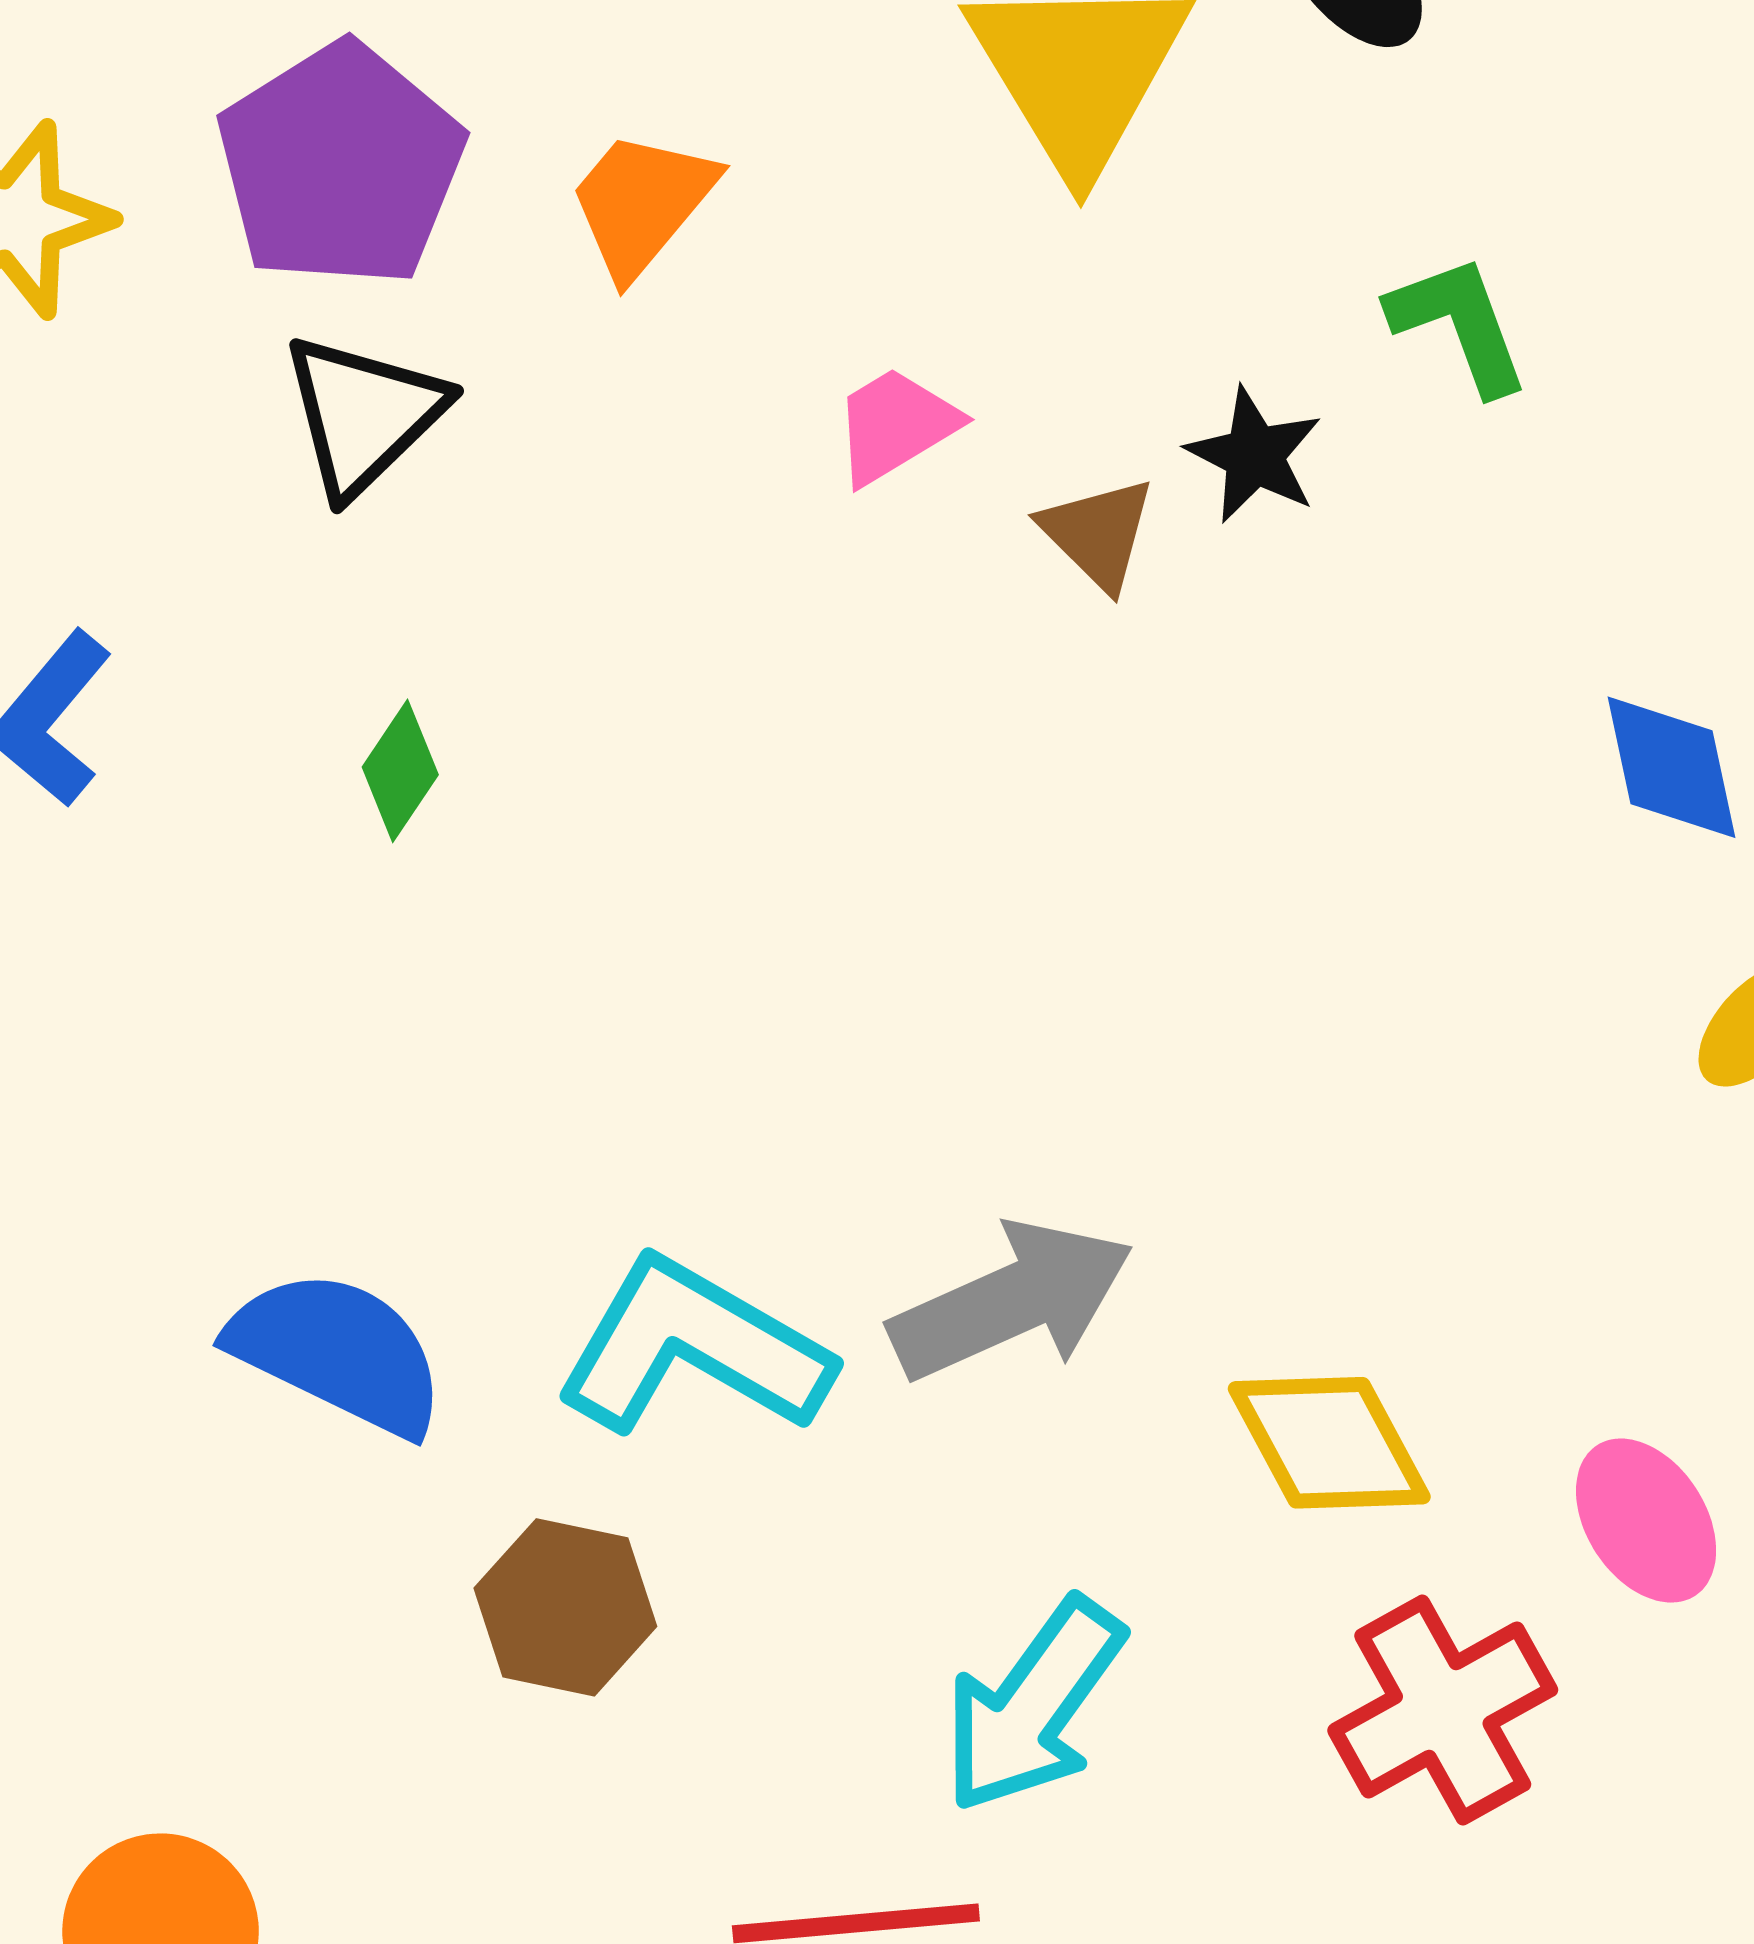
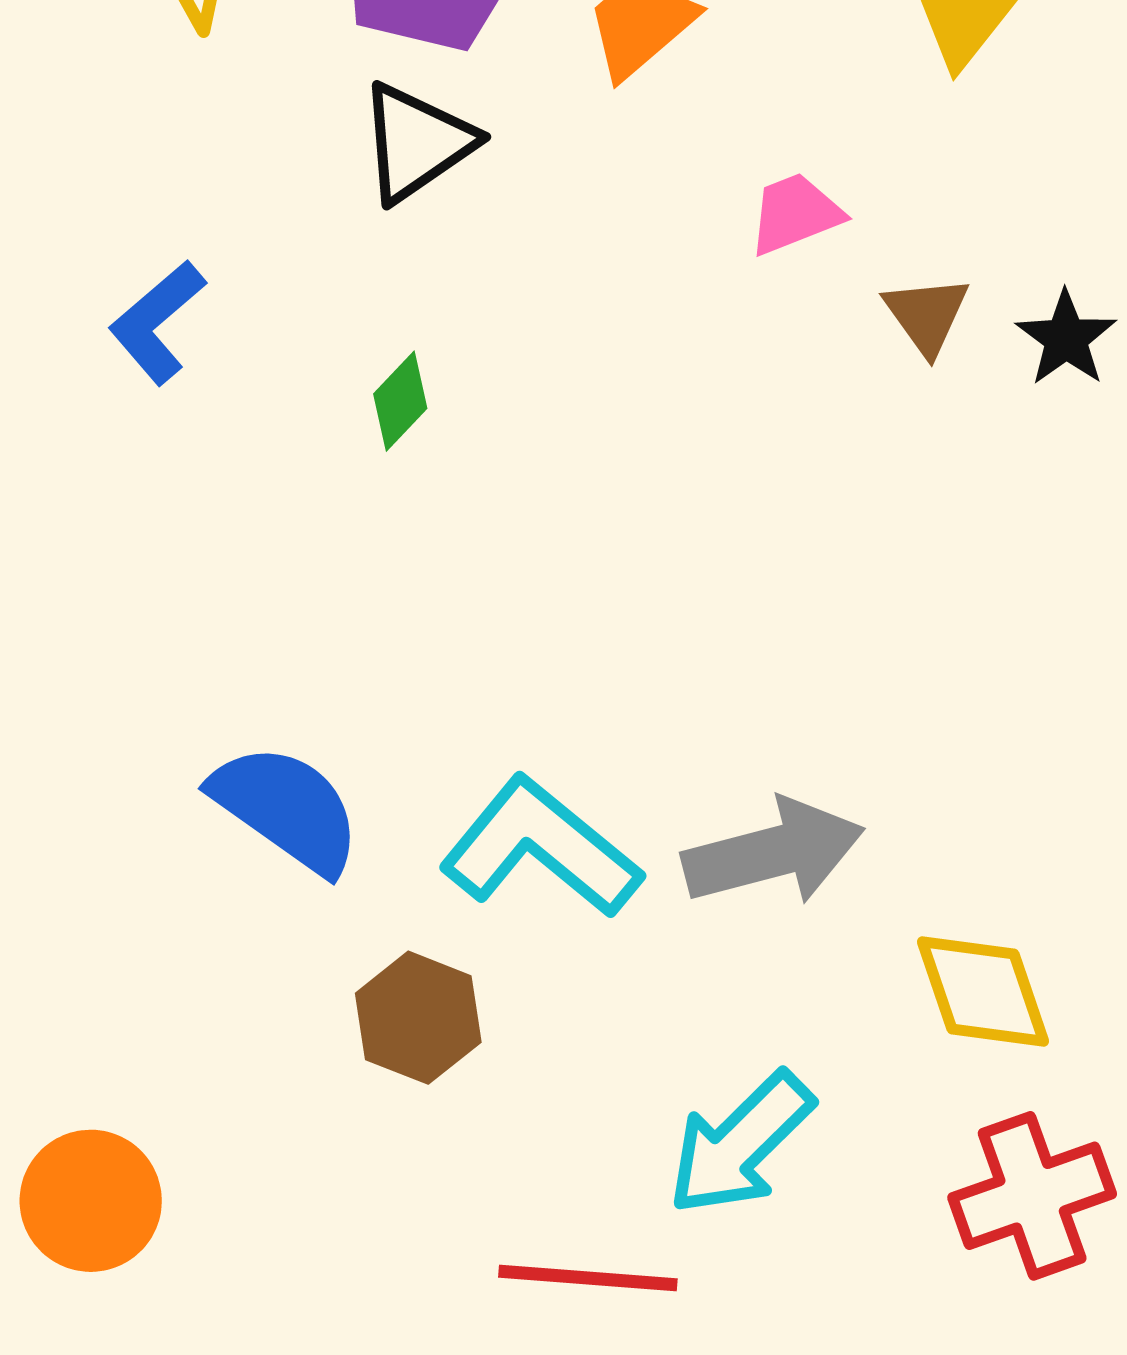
black star: (1254, 455) -> (1066, 338), moved

